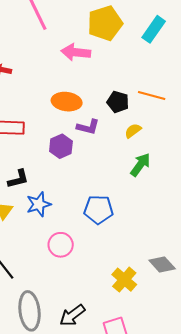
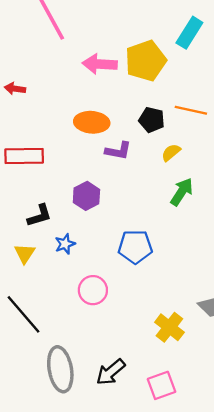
yellow pentagon: (105, 23) -> (146, 61), moved
purple hexagon: (61, 146) -> (86, 196), moved
blue star: (39, 204) -> (65, 244), size x0.7

